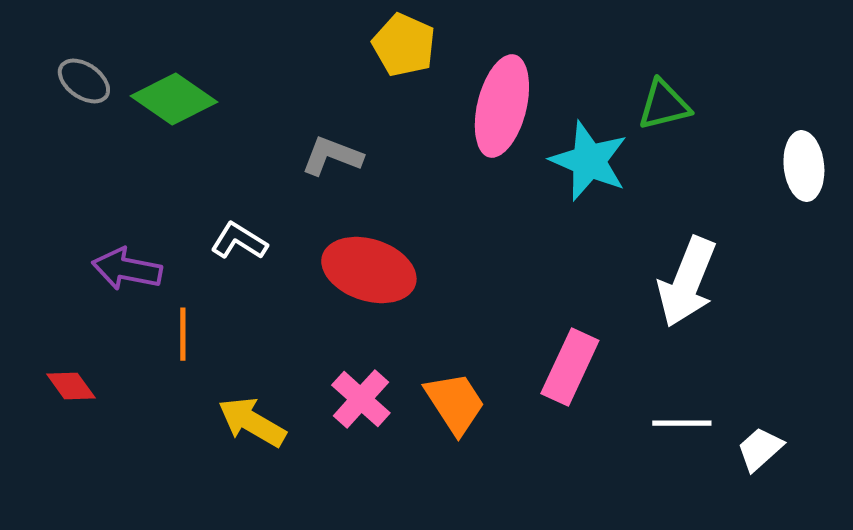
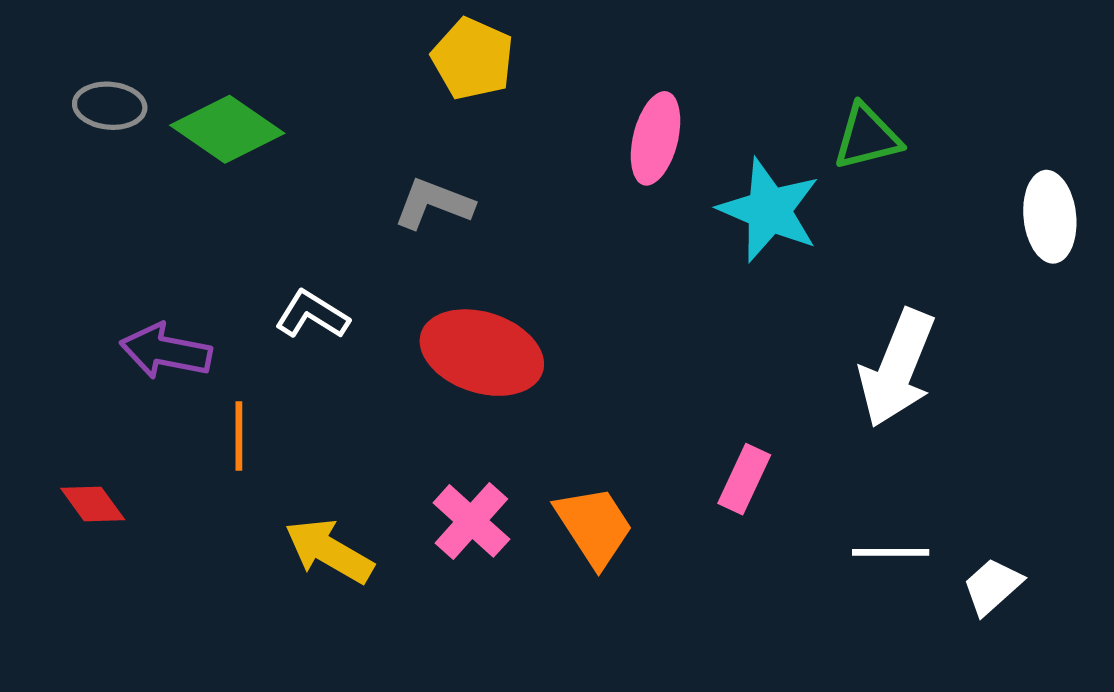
yellow pentagon: (404, 45) -> (473, 59), moved
gray ellipse: (84, 81) -> (110, 106), turned -30
pink ellipse: (502, 106) -> (656, 138), size x0.7
pink rectangle: (570, 367) -> (744, 479), size x0.7

